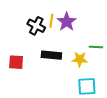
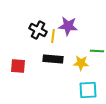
yellow line: (51, 21) -> (53, 36), moved
purple star: (67, 22) -> (68, 26), turned -30

